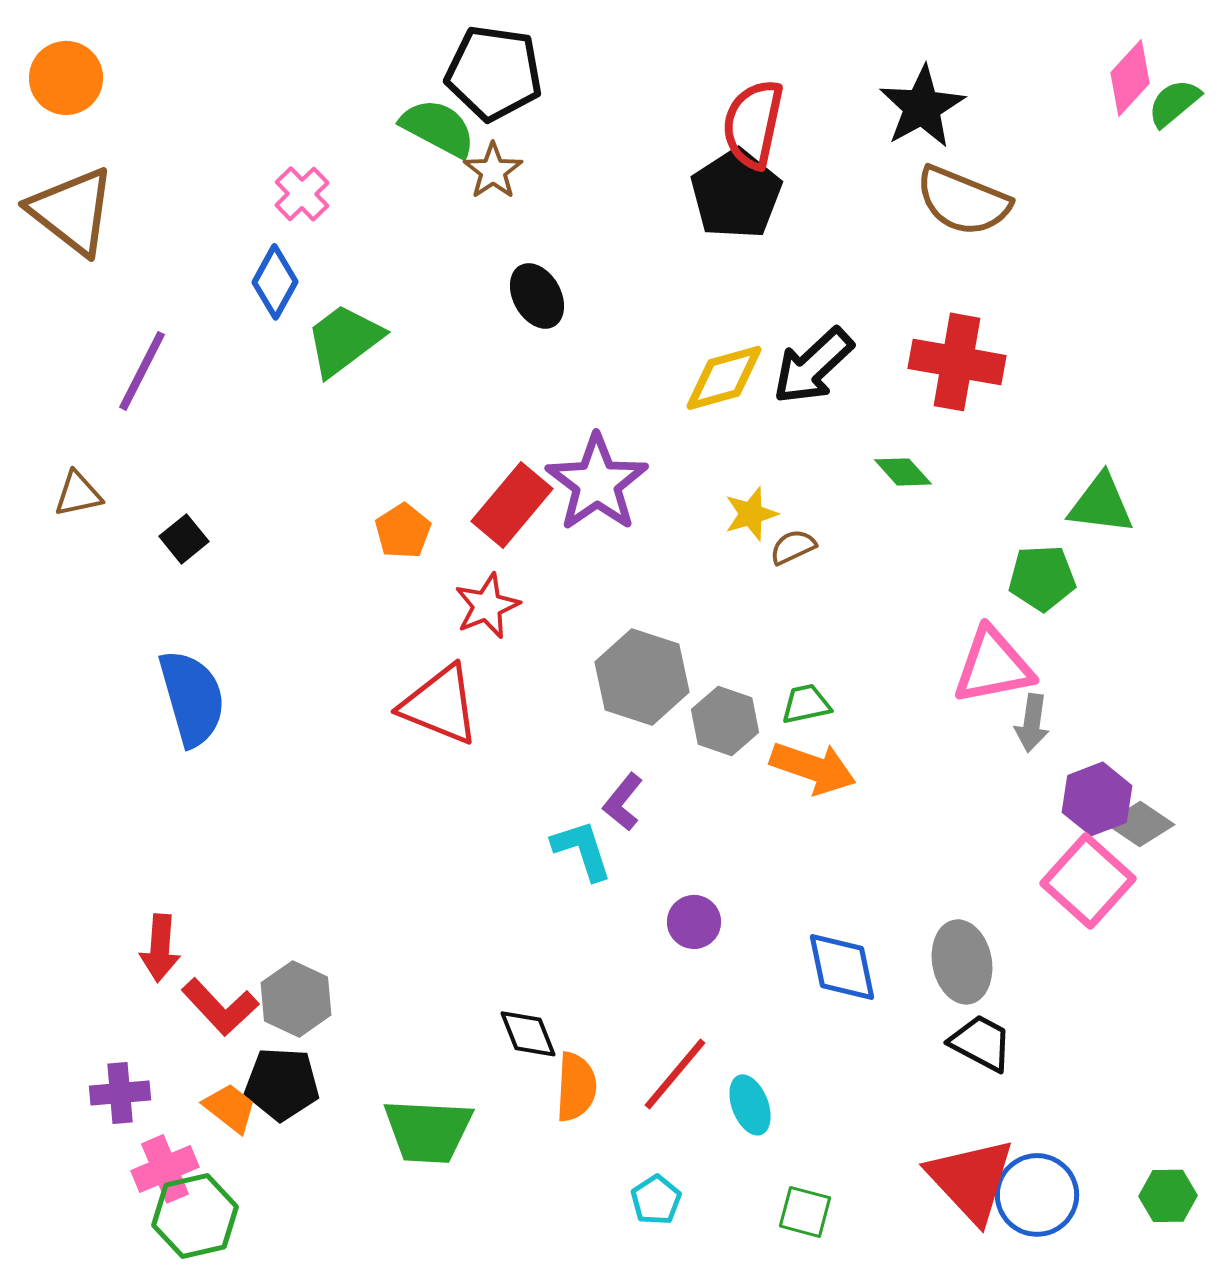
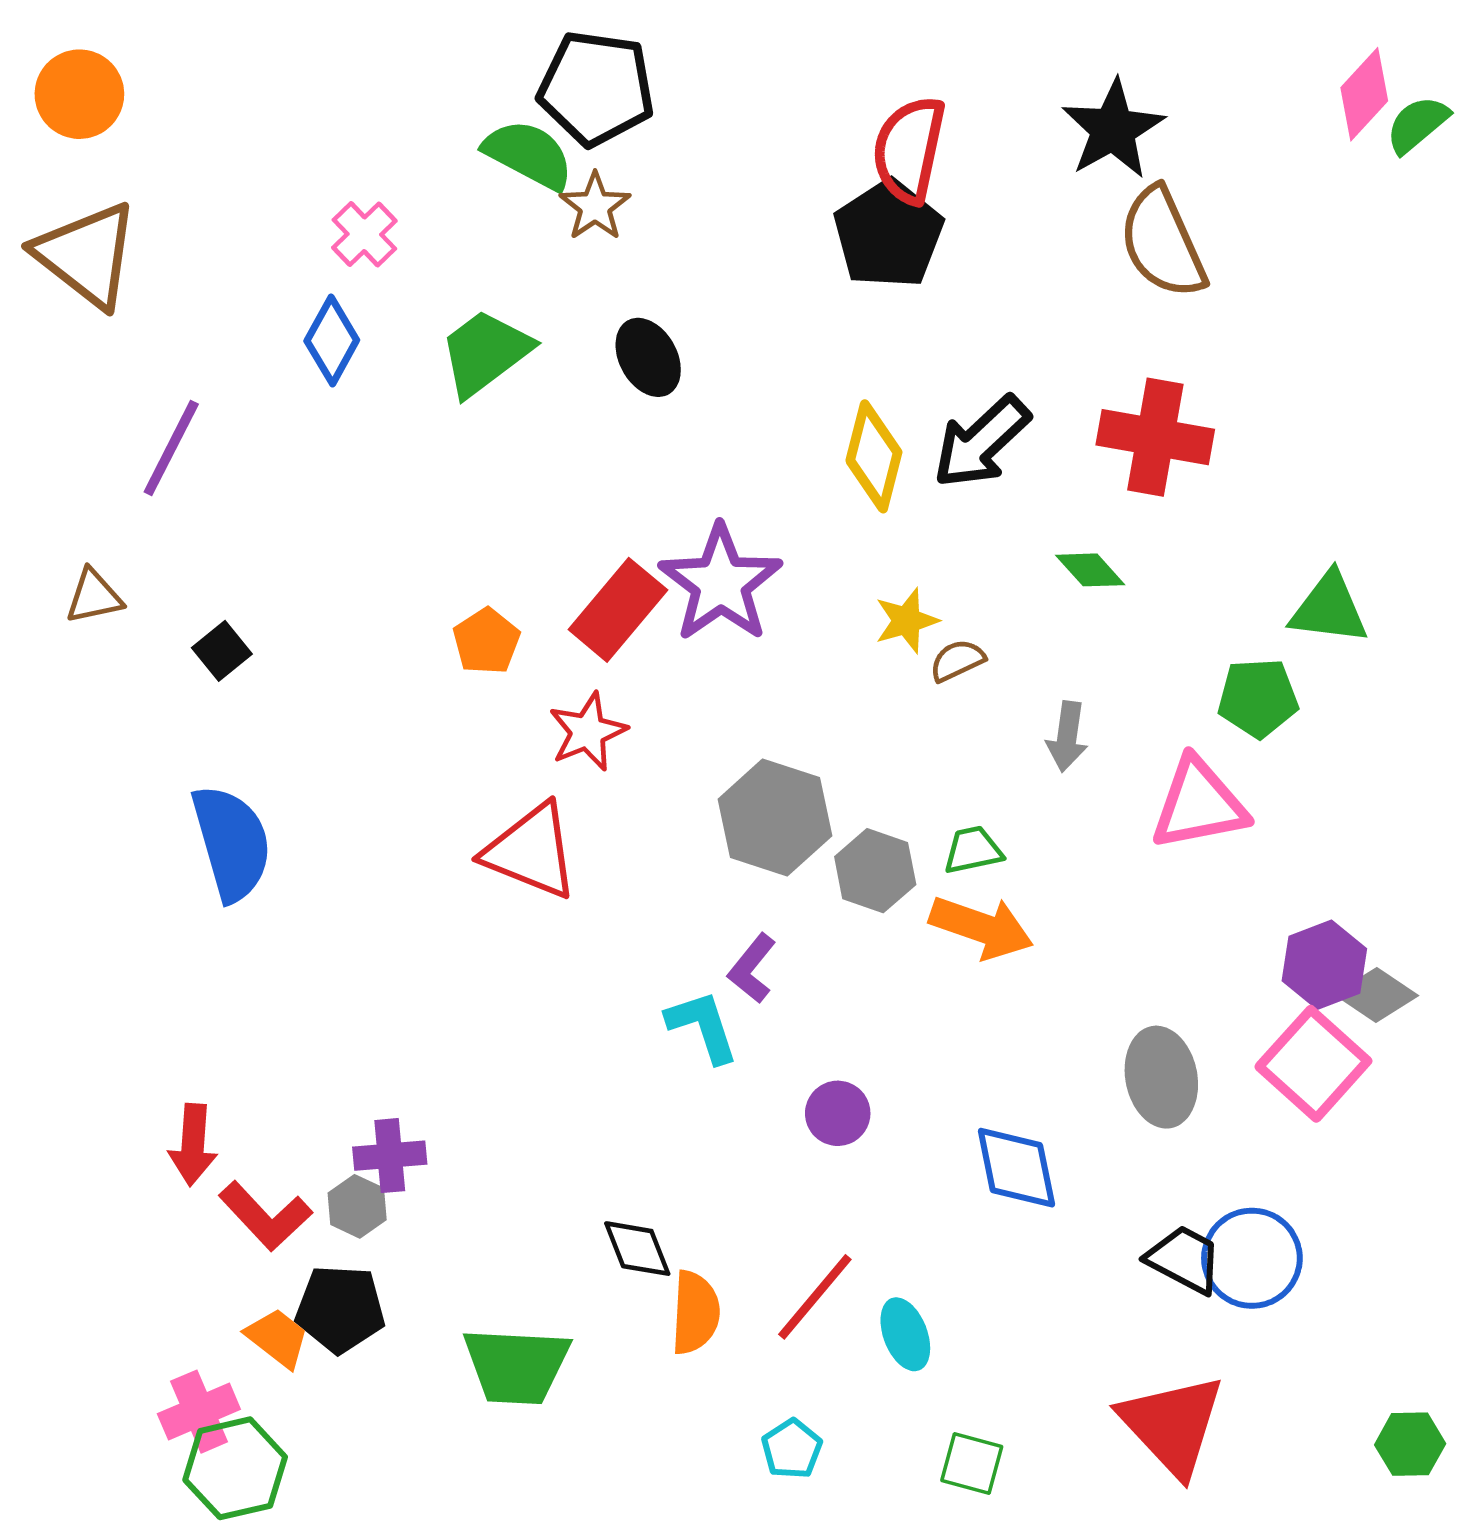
brown semicircle: (963, 201) -> (1163, 243), turned 44
green trapezoid: (344, 340) -> (485, 353), moved
yellow diamond: (724, 378) -> (874, 456), turned -60
gray arrow: (1032, 723) -> (1067, 737), moved
gray ellipse: (962, 962) -> (1161, 1077), moved
gray hexagon: (296, 999) -> (357, 1206), size x0.7
purple cross: (120, 1093) -> (390, 1156), moved
blue circle: (1037, 1195) -> (1252, 1258), moved

